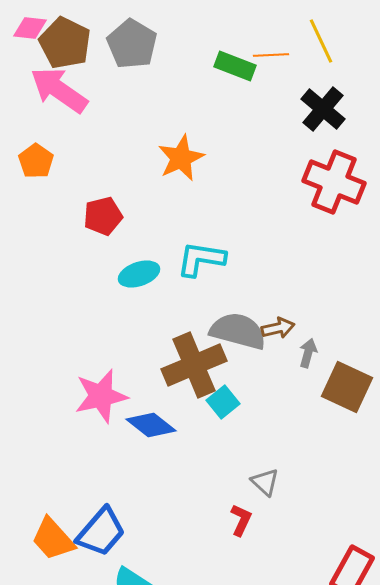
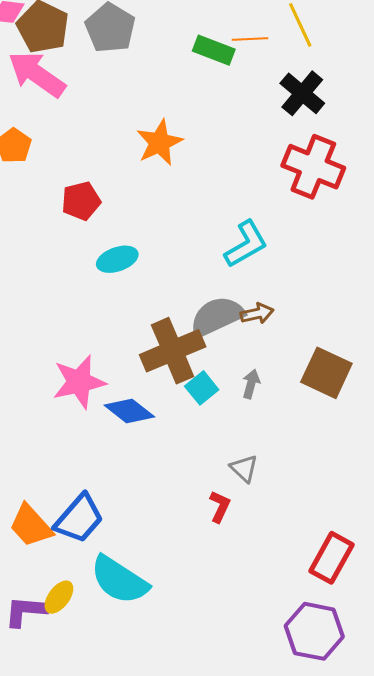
cyan L-shape: (201, 259) -> (246, 244), moved, turned 141
gray semicircle: (238, 331) -> (217, 317), turned -40
gray arrow: (308, 353) -> (251, 384), moved

